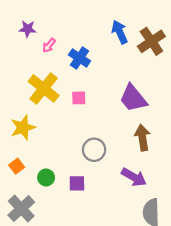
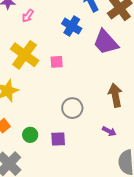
blue cross: (80, 58) -> (72, 26), moved
purple trapezoid: (133, 98) -> (106, 42), moved
purple arrow: (134, 177) -> (109, 131), size x0.6

